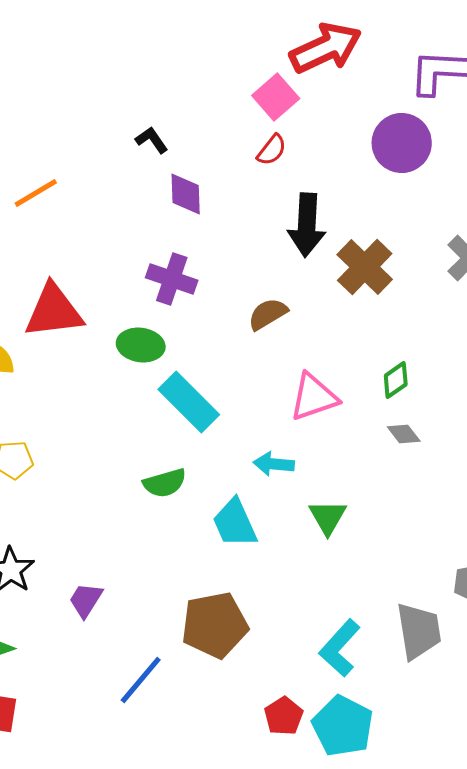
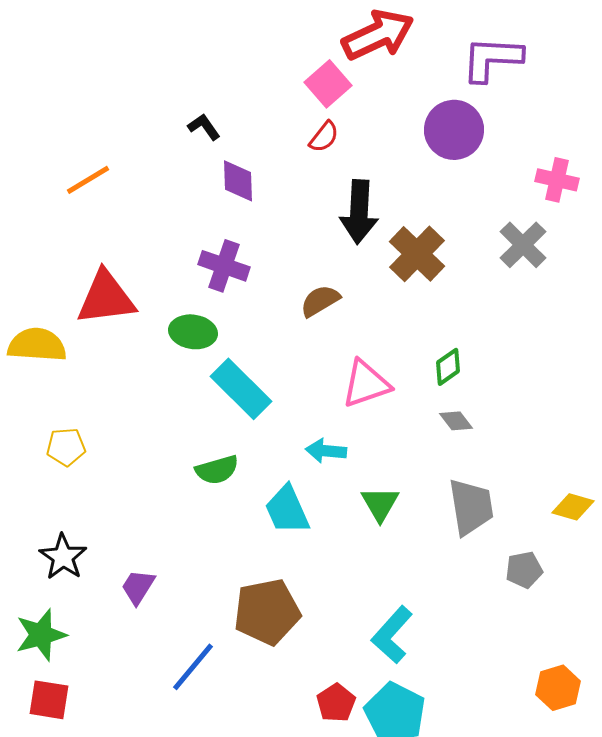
gray trapezoid: (419, 631) -> (471, 507), moved

